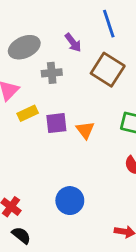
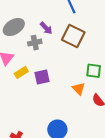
purple arrow: (73, 43) -> (46, 28), moved
orange triangle: (85, 130) -> (79, 89), moved

